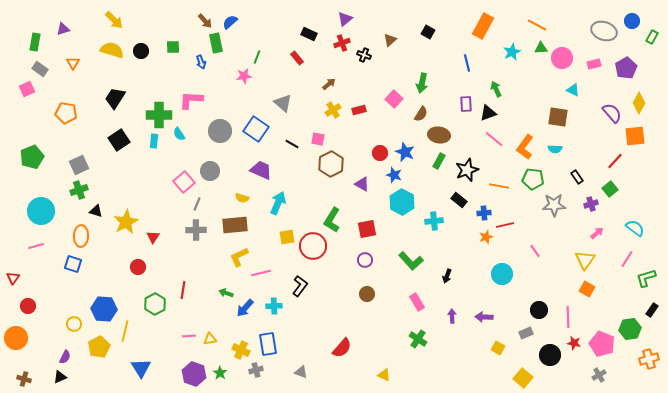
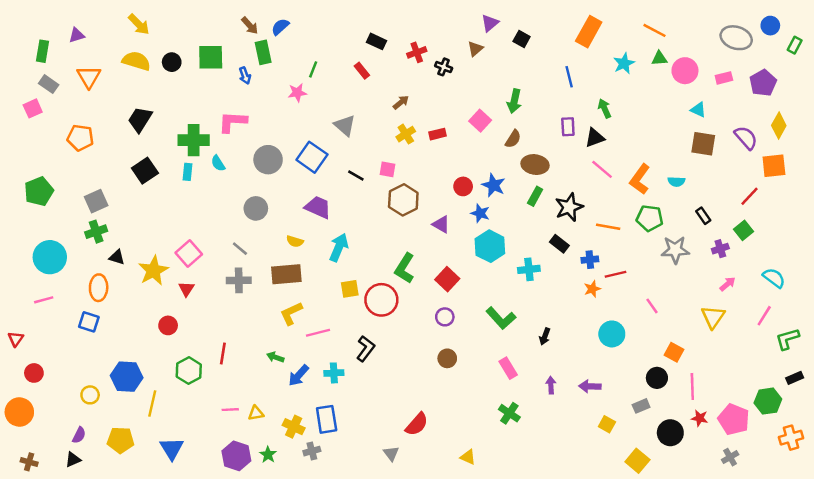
purple triangle: (345, 19) -> (490, 23), moved
green square: (173, 47) -> (211, 57), size x1.6
orange triangle: (73, 63) -> (89, 77), size x1.5
brown square: (558, 117) -> (703, 144), moved
pink square: (184, 182) -> (189, 254), moved
gray line: (197, 204) -> (240, 249), turned -72
red square: (367, 229) -> (447, 279), turned -36
orange square: (587, 289) -> (674, 352), moved
black rectangle: (652, 310) -> (795, 378), turned 32
yellow pentagon: (99, 347) -> (121, 440), moved, turned 30
gray triangle: (301, 372) -> (391, 453), moved, turned 32

